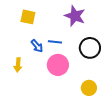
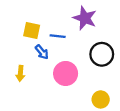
yellow square: (28, 17) -> (32, 31), moved
blue line: (55, 42) -> (58, 36), moved

